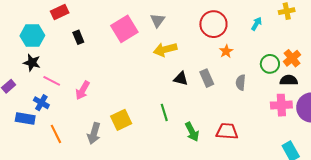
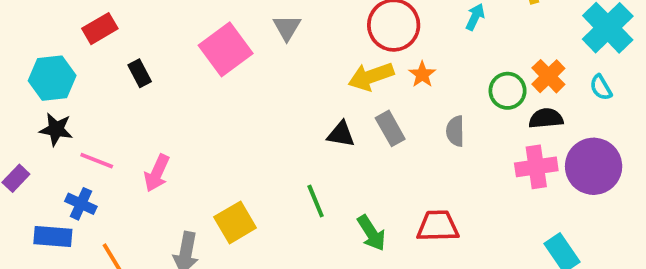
yellow arrow: (165, 49) -> (371, 76), moved

